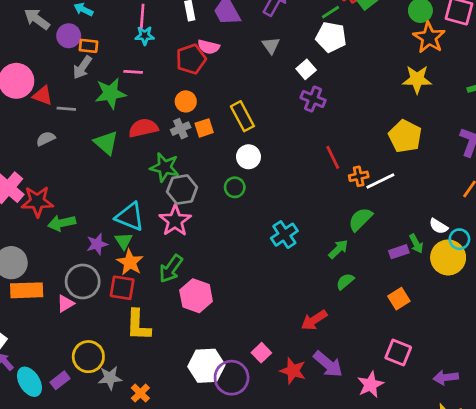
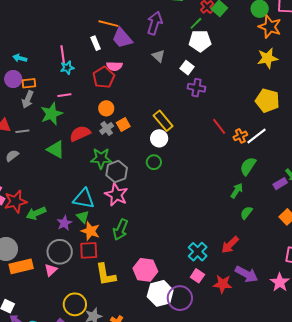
yellow rectangle: (242, 116) -> (163, 121), moved
cyan cross: (284, 235) -> (198, 252), moved
pink hexagon: (196, 296) -> (145, 270), moved

